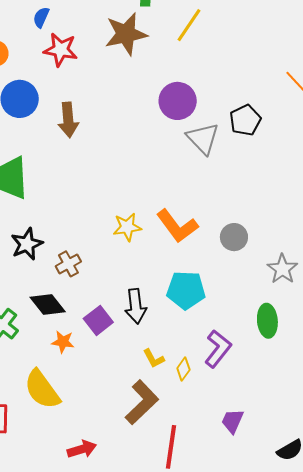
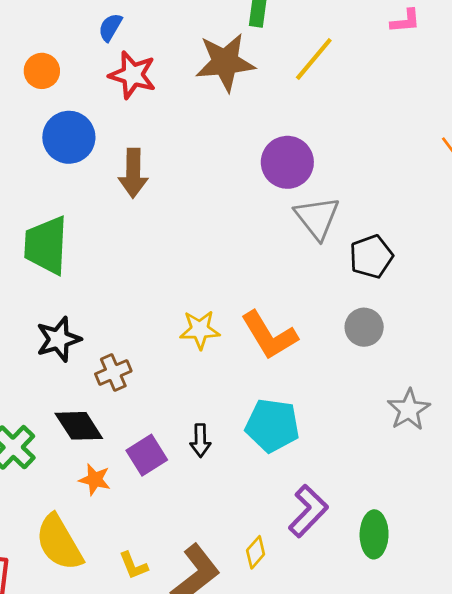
black pentagon: (245, 120) -> (371, 257), moved
gray circle: (234, 237) -> (364, 327), moved
black arrow: (136, 306) -> (200, 441), size x0.7
green ellipse: (267, 321) -> (374, 534), moved
yellow L-shape: (154, 359) -> (133, 566), moved
yellow diamond: (183, 369) -> (256, 552), moved

